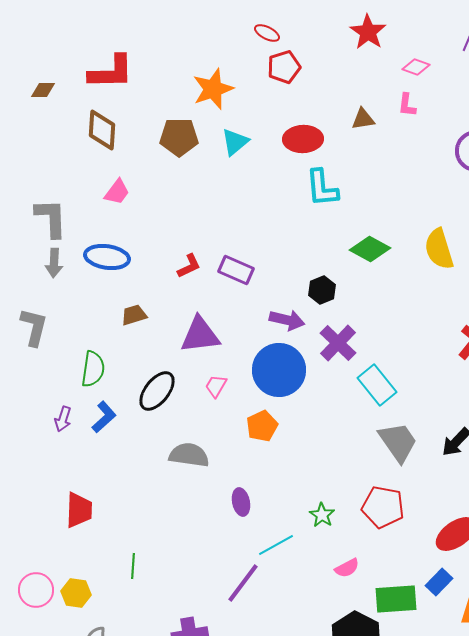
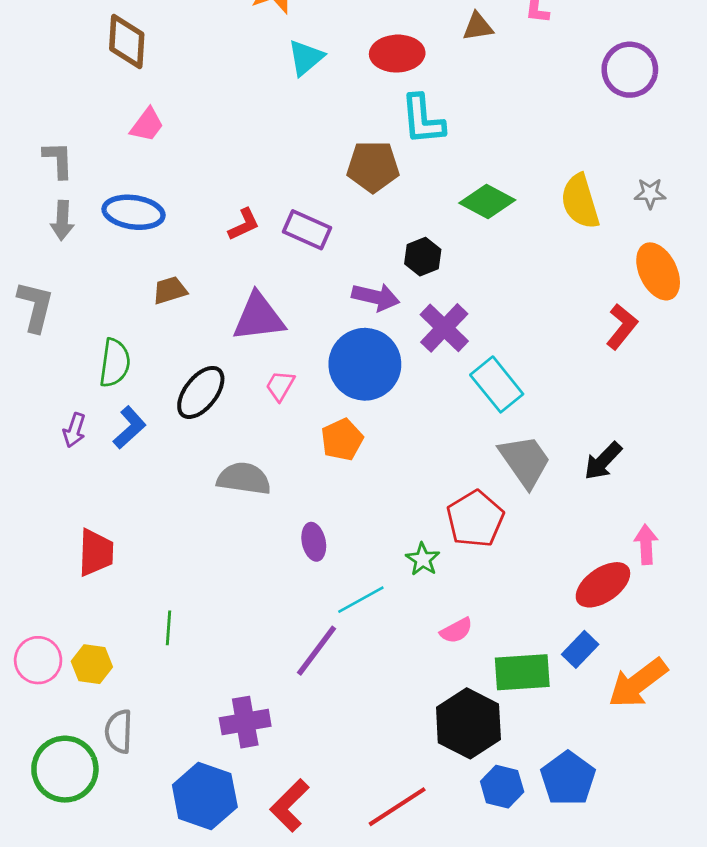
brown pentagon: (179, 137) -> (373, 167), moved
gray L-shape: (51, 218) -> (58, 160), size x0.7
red pentagon: (383, 507) -> (475, 519), moved, turned 30

